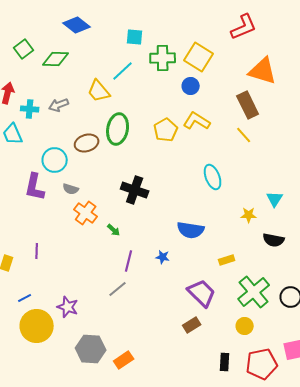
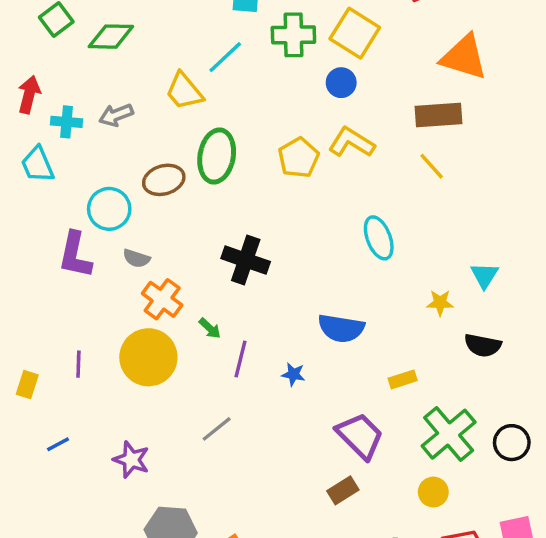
brown rectangle: (248, 105) -> (438, 115), turned -68
purple line: (129, 261) -> (241, 359), moved
yellow circle: (37, 326) -> (148, 357), moved

